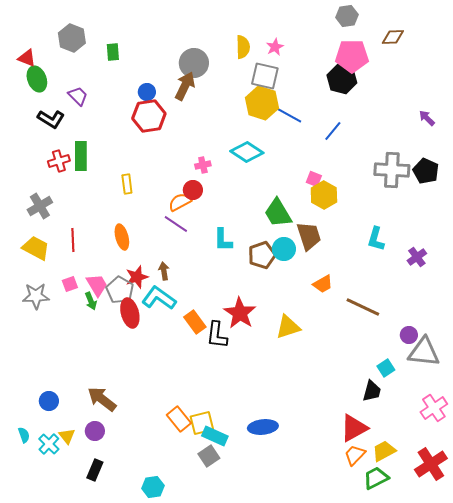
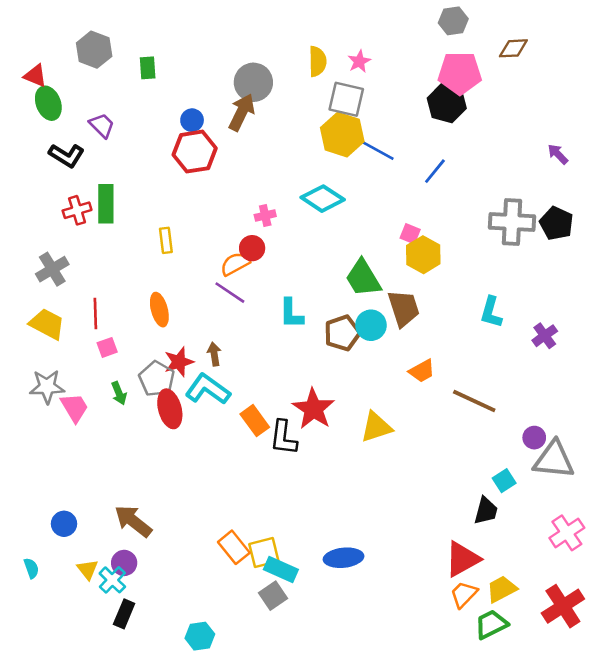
pink square: (70, 284) -> (107, 347), moved
pink trapezoid: (97, 285) -> (74, 408), moved
cyan cross: (49, 444) -> (112, 580), moved

